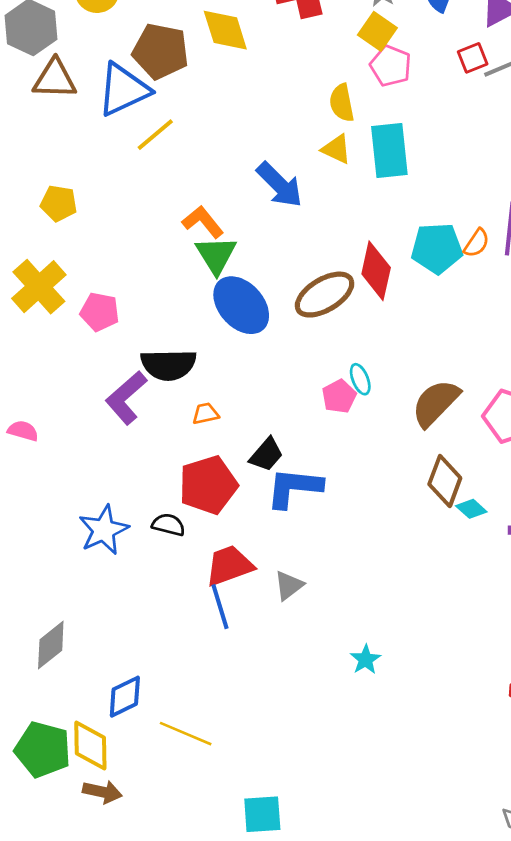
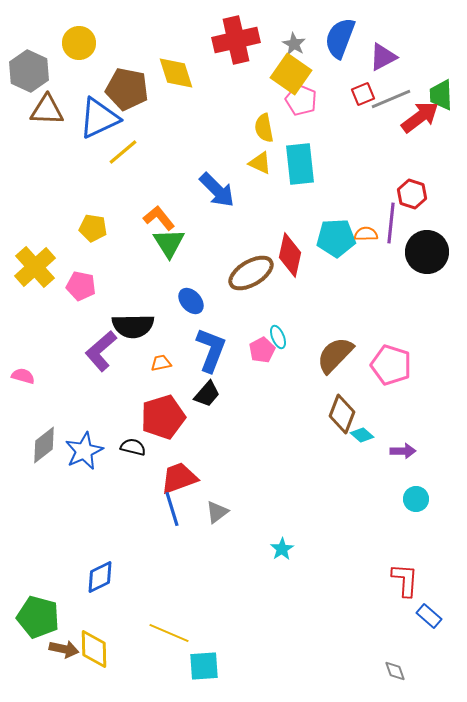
yellow square: (377, 31) -> (291, 74), size x1.4
yellow pentagon: (59, 203) -> (93, 228), moved
orange semicircle: (477, 243) -> (366, 234), turned -125
blue ellipse: (241, 305) -> (191, 301), moved, size x0.6
blue L-shape: (294, 488) -> (211, 350), moved, turned 105
gray triangle: (289, 585) -> (217, 512), moved
gray diamond: (51, 645) -> (44, 445), moved
yellow line: (186, 734) -> (169, 633), moved
yellow diamond: (90, 746) -> (94, 649), moved
brown arrow: (102, 792) -> (64, 649), moved

